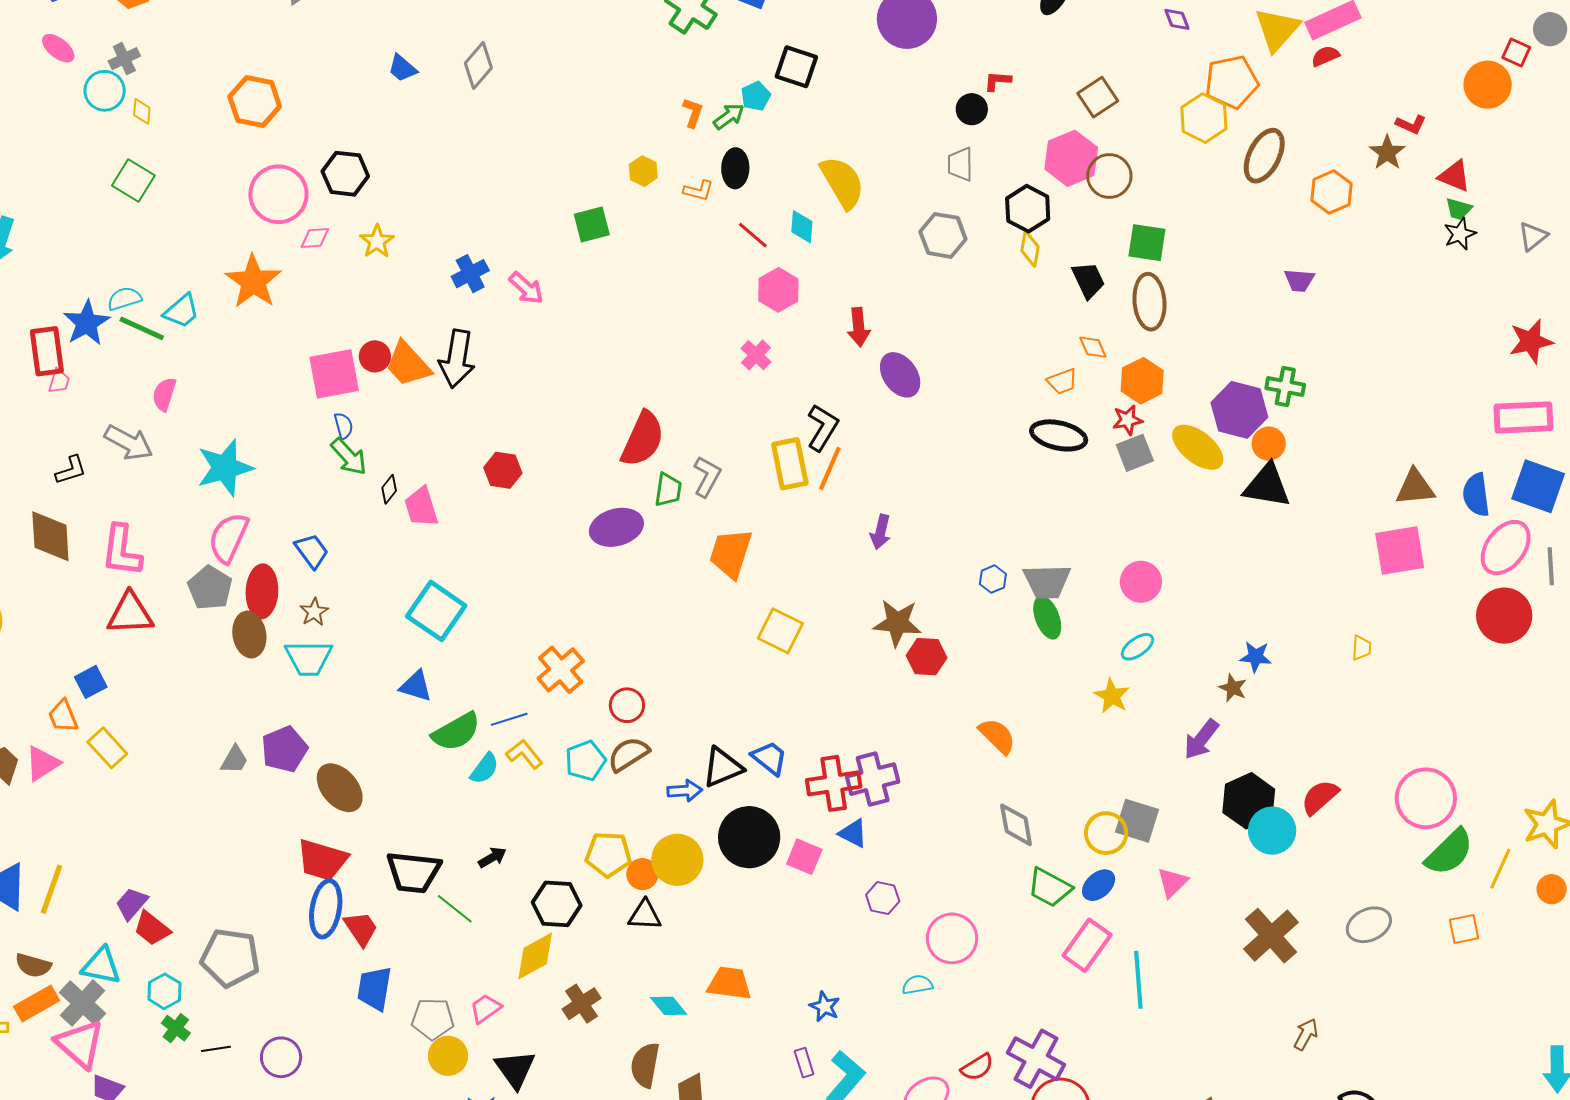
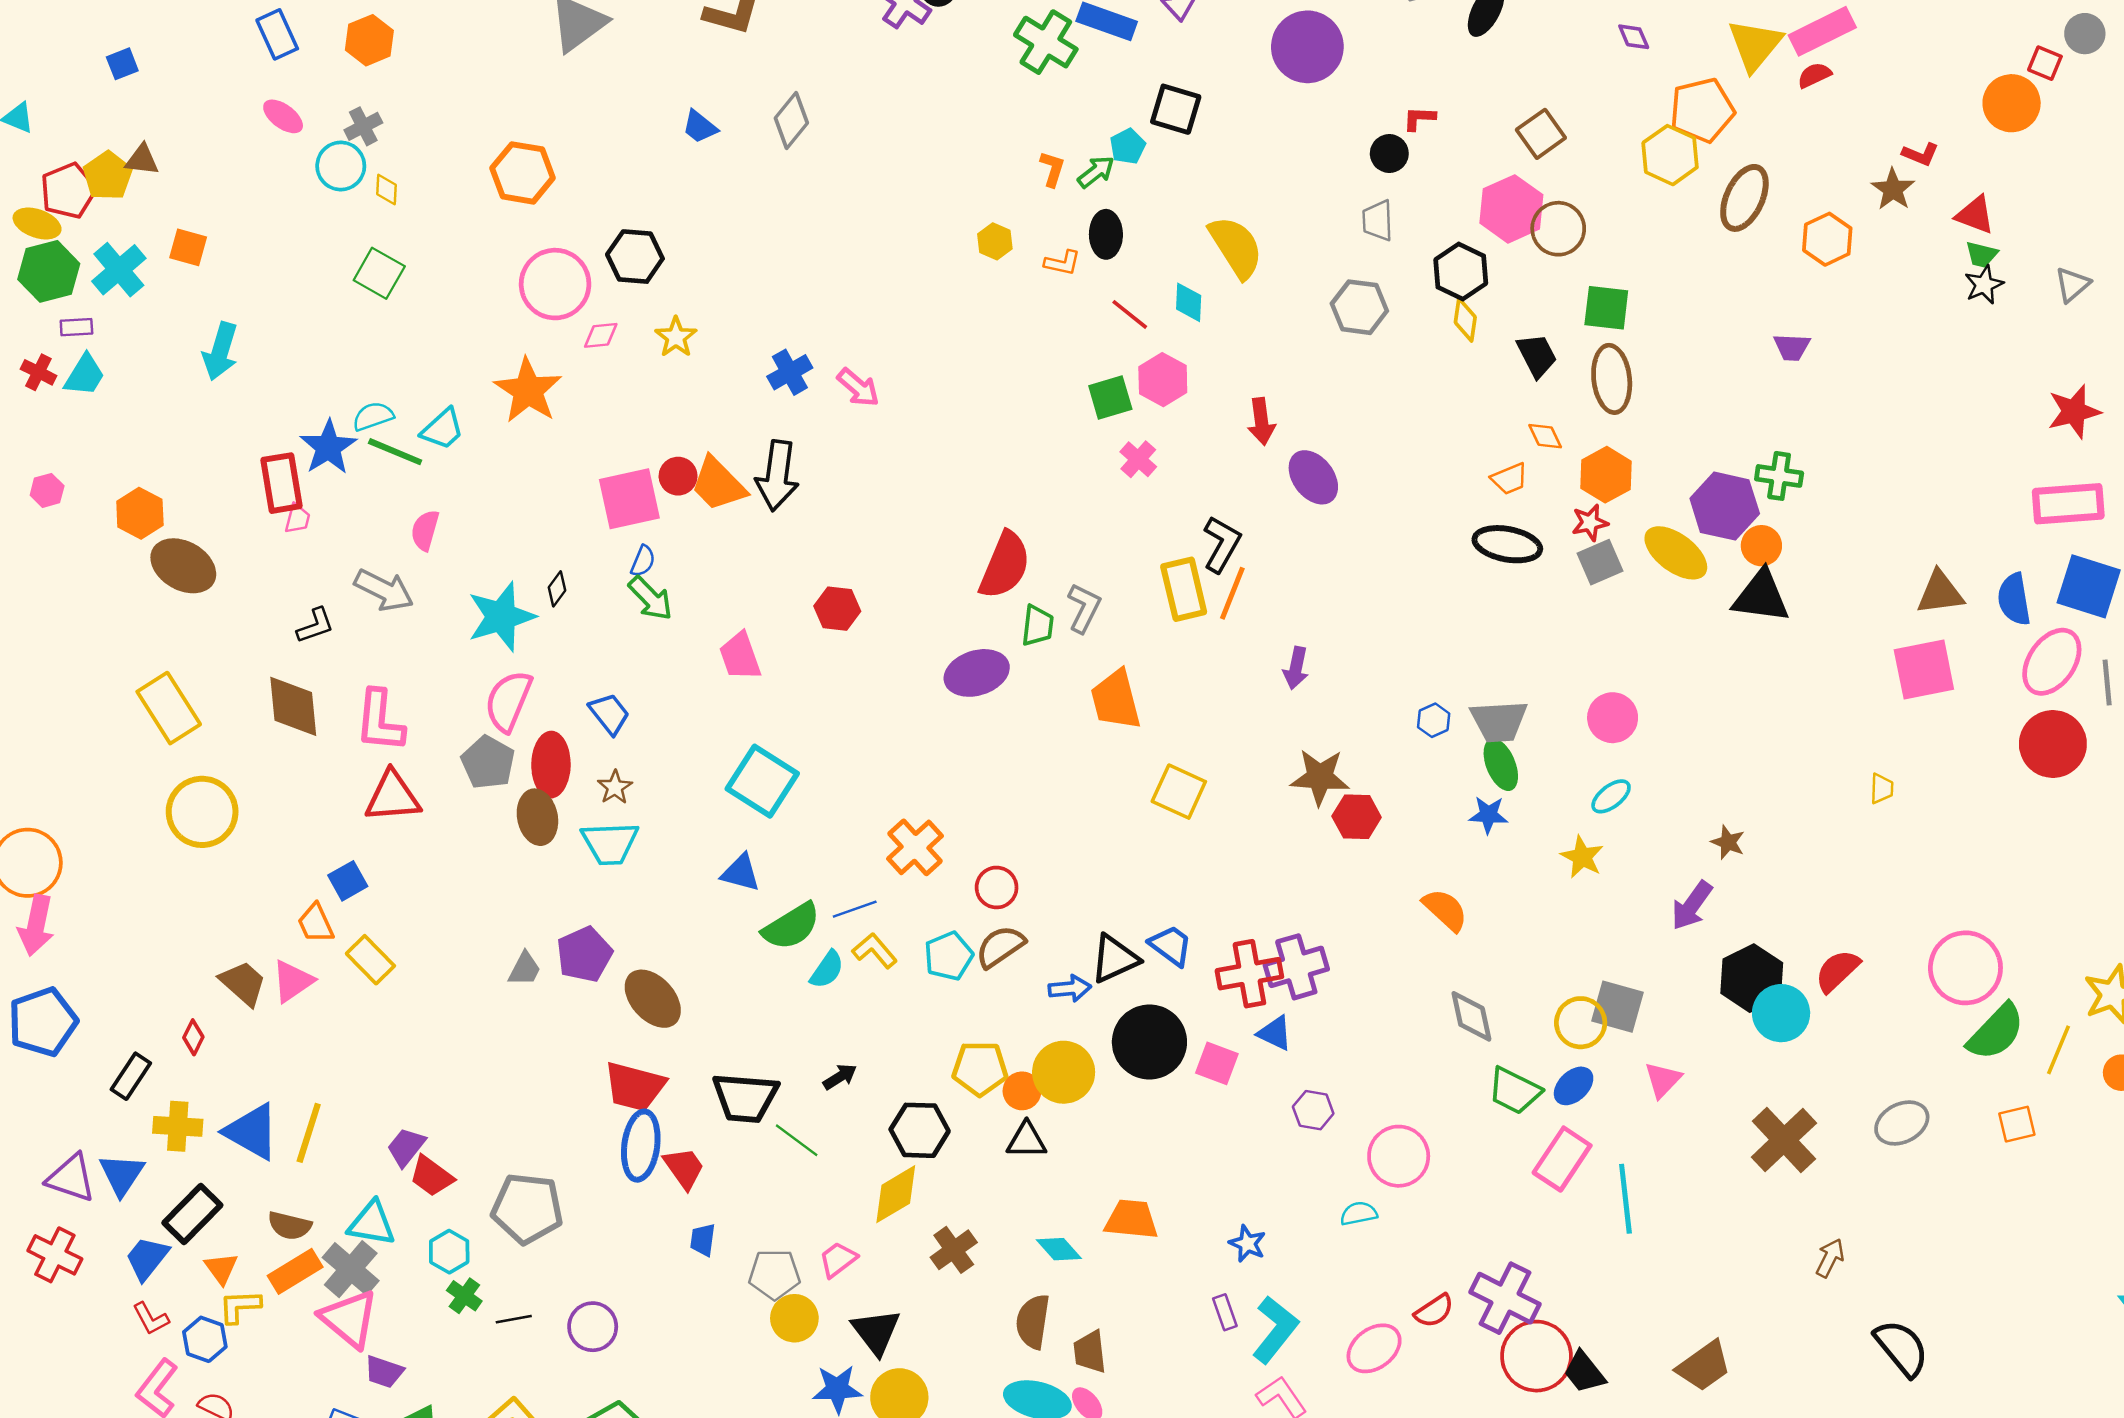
green square: (592, 225) -> (1110, 398), moved
blue semicircle: (344, 426) -> (643, 561), turned 40
black diamond: (389, 489) -> (557, 589), moved
orange trapezoid: (731, 553) -> (1116, 700), turned -30
blue star: (1256, 657) -> (1488, 815), moved
blue trapezoid: (374, 988) -> (703, 1240), size x0.6

